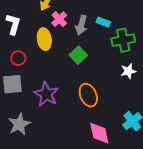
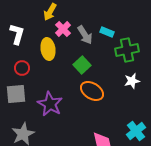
gray arrow: (81, 25) -> (85, 35), turned -48
orange ellipse: (88, 95) -> (92, 91), moved, turned -35

